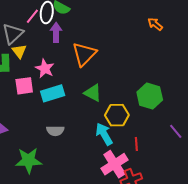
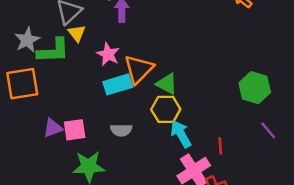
orange triangle: (84, 54) -> (139, 69), moved
pink square: (24, 86) -> (75, 130), moved
green hexagon: (150, 96) -> (255, 88), moved
yellow hexagon: (117, 115) -> (166, 109), moved

